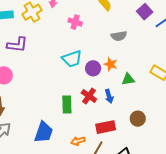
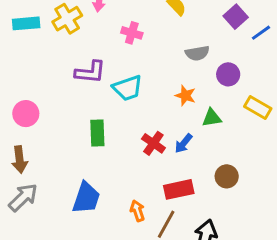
purple L-shape: (17, 45) -> (90, 72), moved
purple circle: (93, 68) -> (228, 74), moved
blue arrow: (109, 96) -> (183, 143), turned 56
green rectangle: (67, 105) -> (97, 133), moved
orange arrow: (78, 141) -> (137, 211), turned 88

